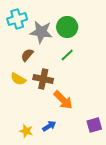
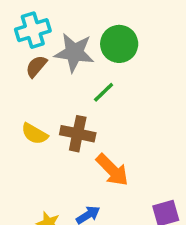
brown semicircle: (27, 55) -> (36, 66), moved
green line: (67, 55) -> (104, 92), moved

